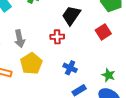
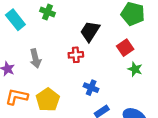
yellow pentagon: (31, 64) -> (48, 100), moved
green star: (108, 75) -> (135, 69), moved

